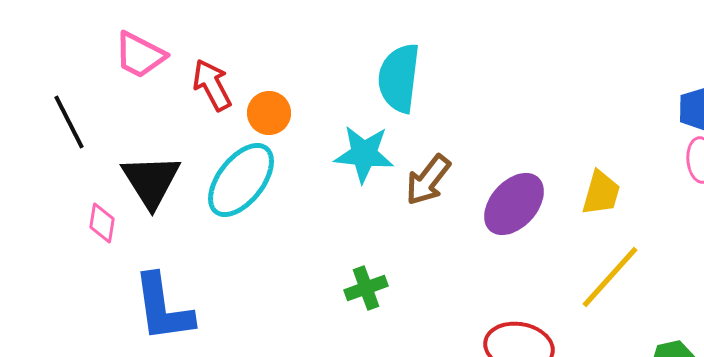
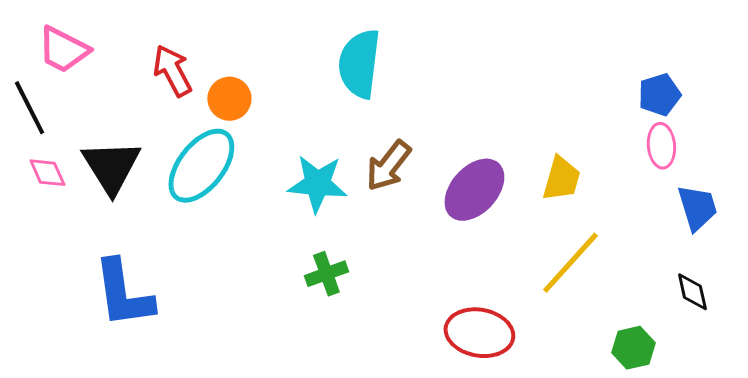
pink trapezoid: (140, 55) -> (63, 50), moved
cyan star: (364, 154) -> (317, 184), moved
pink diamond: (102, 223) -> (47, 173), moved, turned -33

